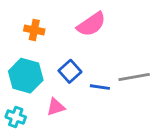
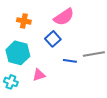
blue square: (70, 71) -> (53, 39), moved

